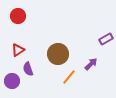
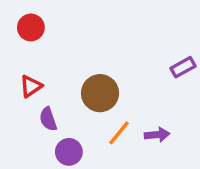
purple arrow: (91, 64) -> (157, 135), moved, turned 40
purple circle: (12, 81) -> (69, 152), moved

